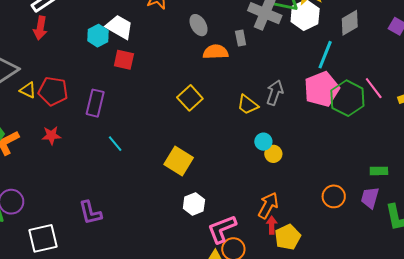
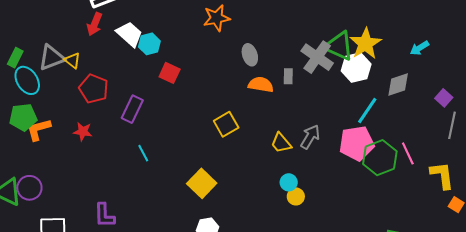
white trapezoid: (119, 27) -> (130, 34), moved
yellow triangle: (28, 90) -> (72, 60), moved

